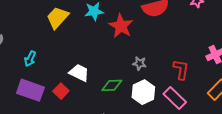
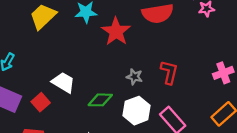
red L-shape: (181, 69) -> (169, 72), moved

